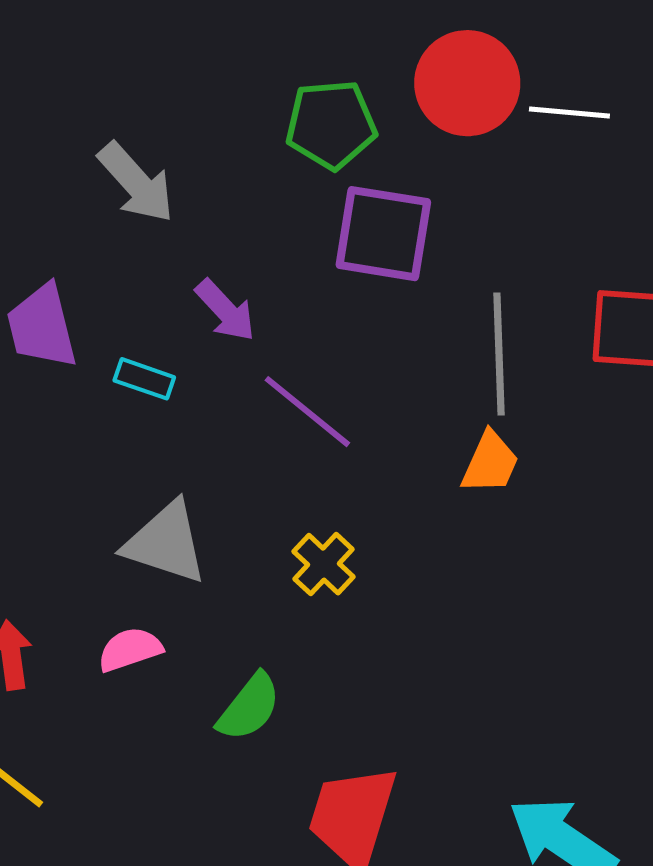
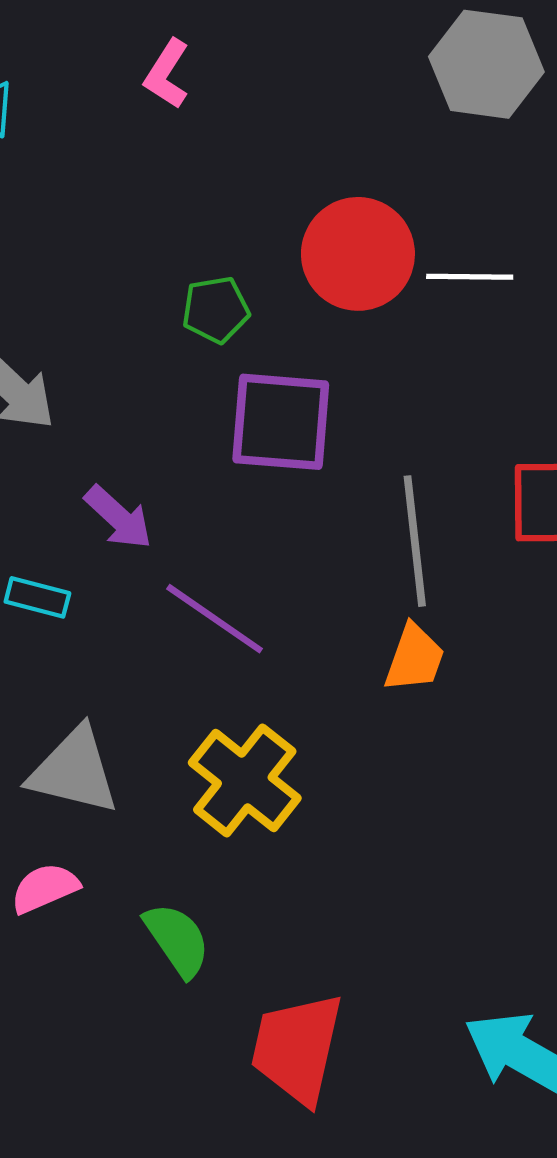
green pentagon: (331, 124) -> (216, 310), size x0.7
yellow cross: (324, 564) -> (245, 780), size x1.6
green semicircle: (249, 707) -> (177, 940), turned -68

